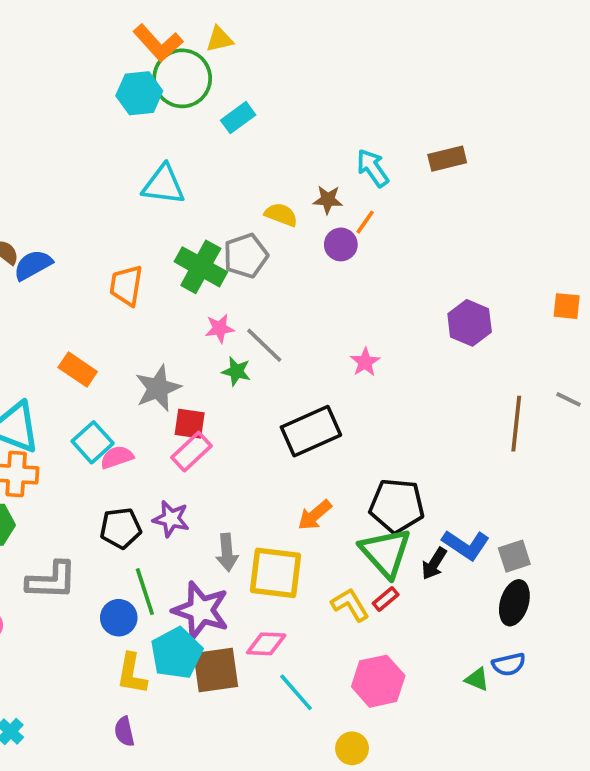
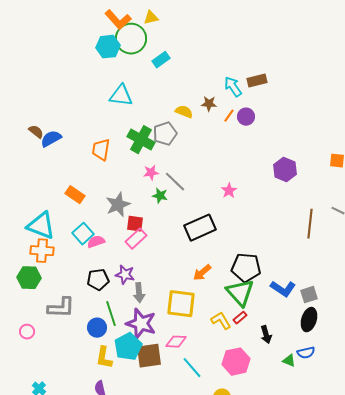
brown rectangle: (447, 159) -> (257, 81), moved
purple circle: (341, 244) -> (246, 117), moved
gray arrow: (227, 552) -> (139, 293), moved
black arrow: (434, 564) -> (266, 335), moved, turned -48

